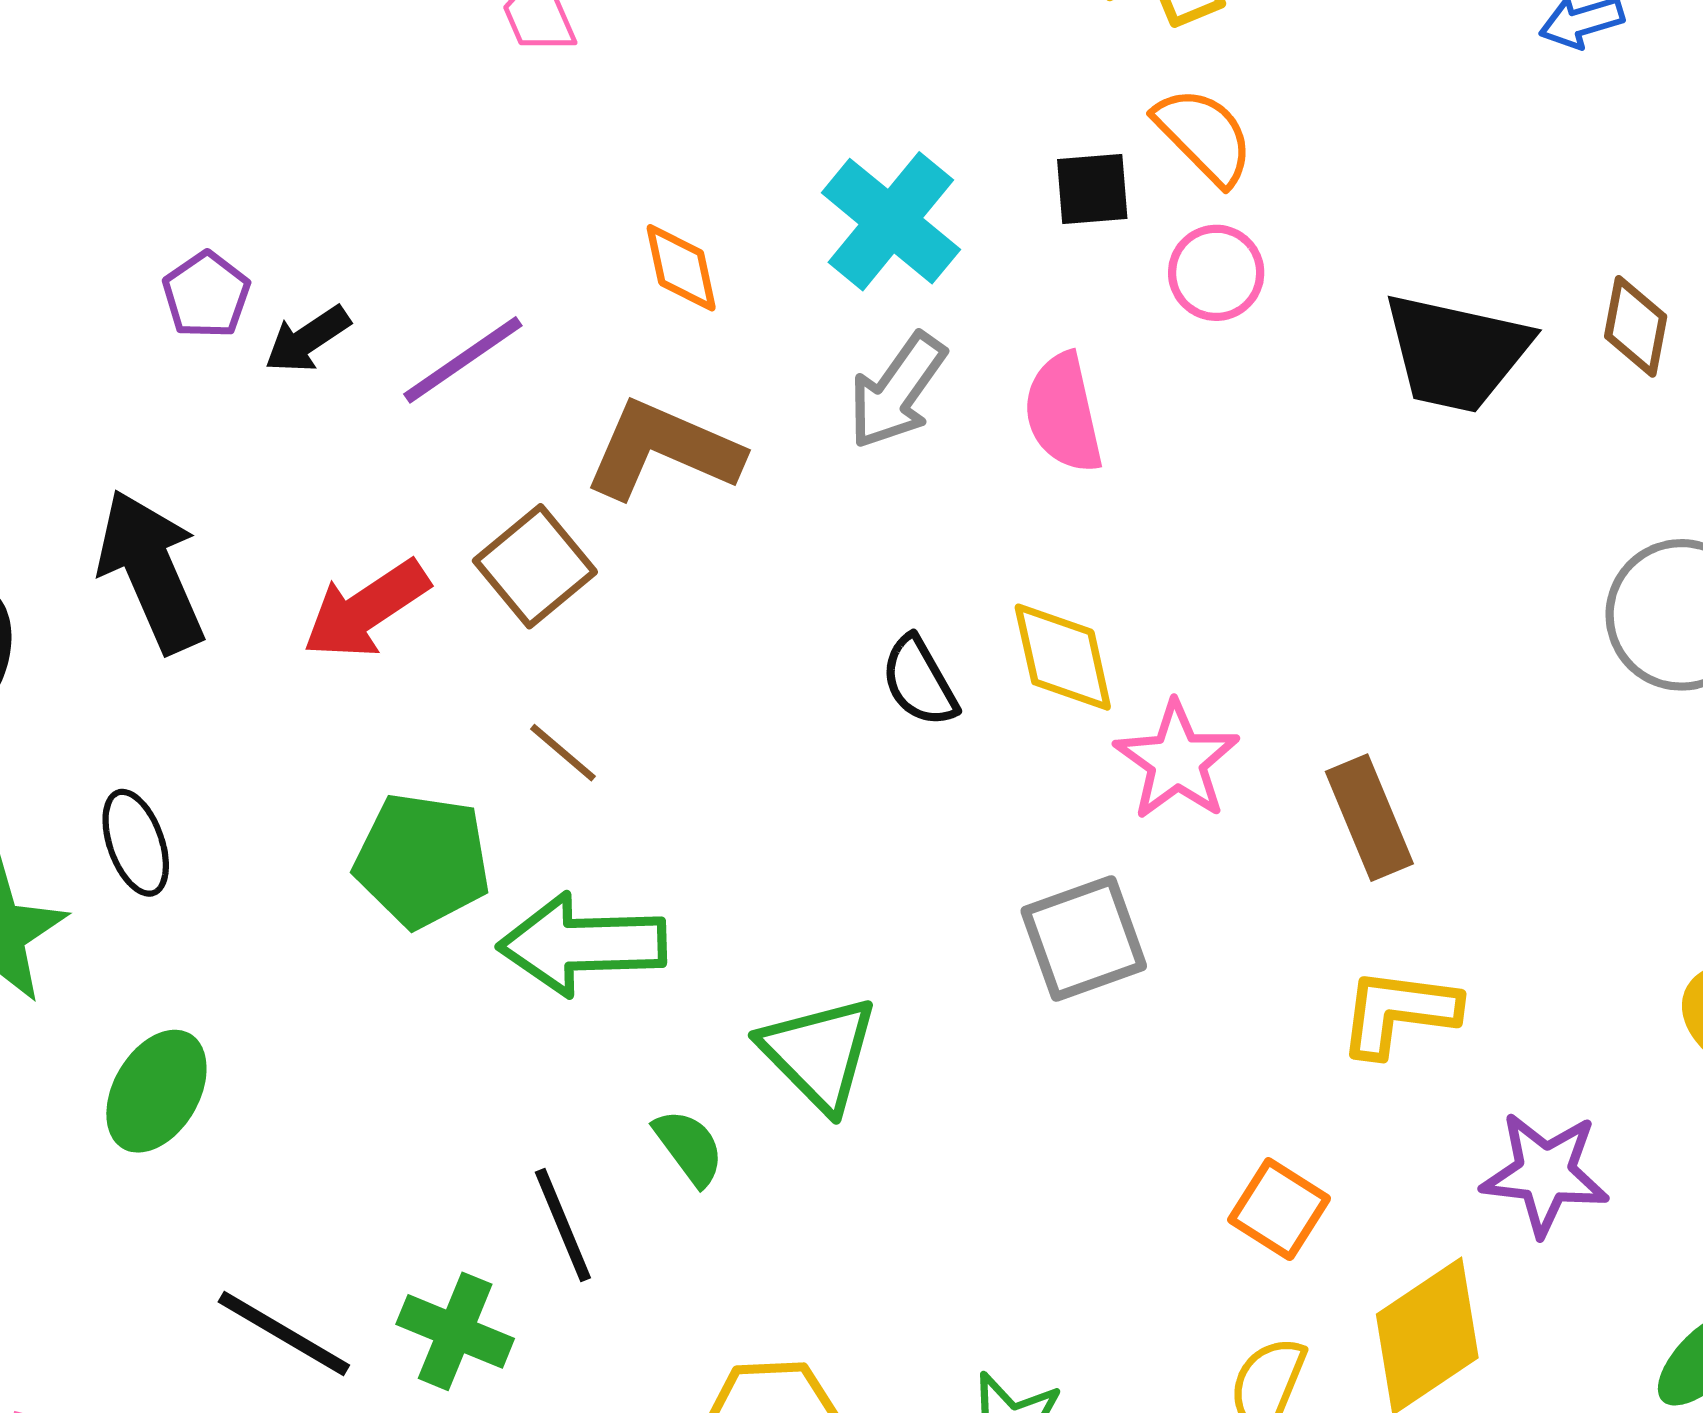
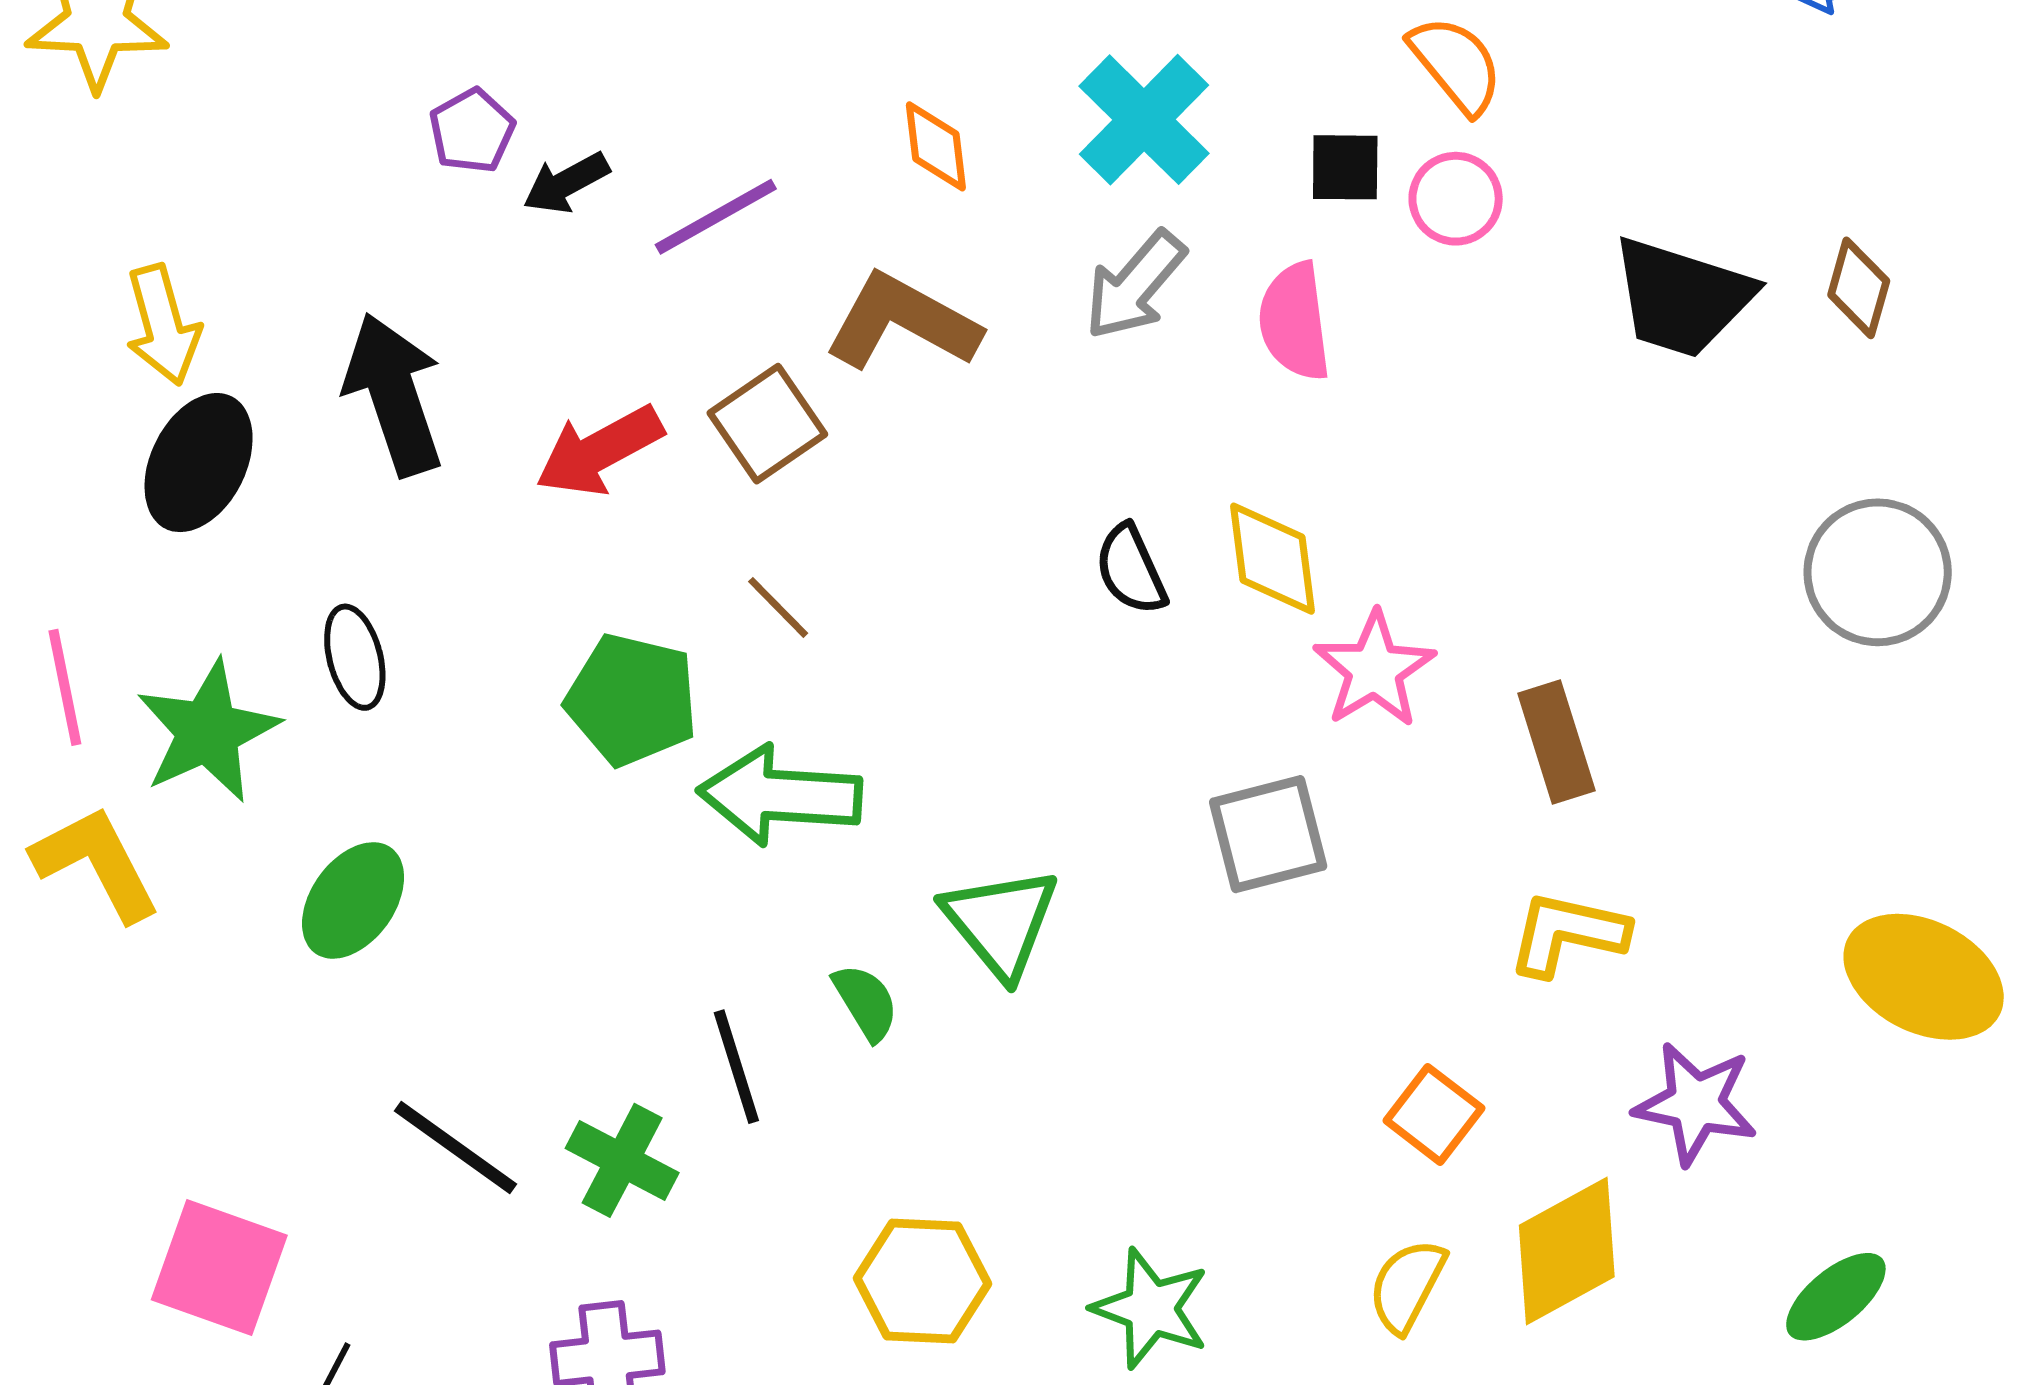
black square: (1092, 189) -> (1345, 167), moved

